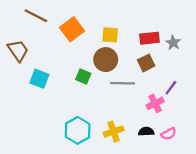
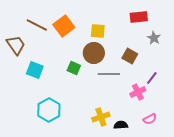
brown line: (36, 16) -> (37, 25), moved
red rectangle: (150, 38) -> (139, 17), moved
brown square: (146, 63) -> (130, 56), turned -35
cyan hexagon: (78, 130) -> (49, 110), moved
black semicircle: (146, 132) -> (121, 125), moved

